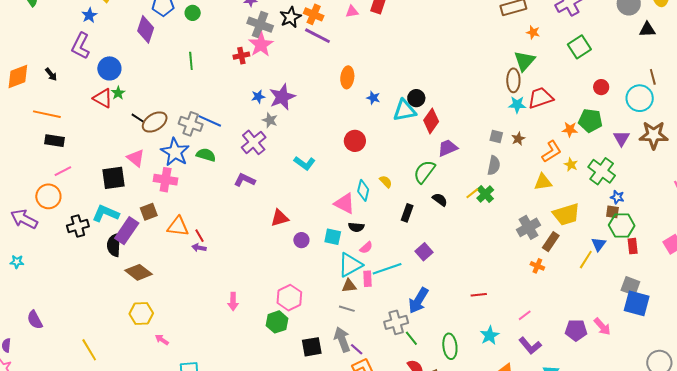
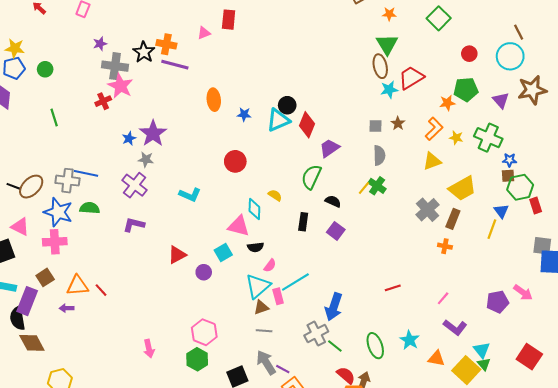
cyan square: (333, 237) -> (223, 252), moved, turned -30
purple arrow: (199, 248) -> (67, 308), moved
purple square: (424, 252) -> (336, 231), moved
brown diamond: (138, 272) -> (32, 343), moved, turned 36
cyan star: (490, 335) -> (410, 340), moved

